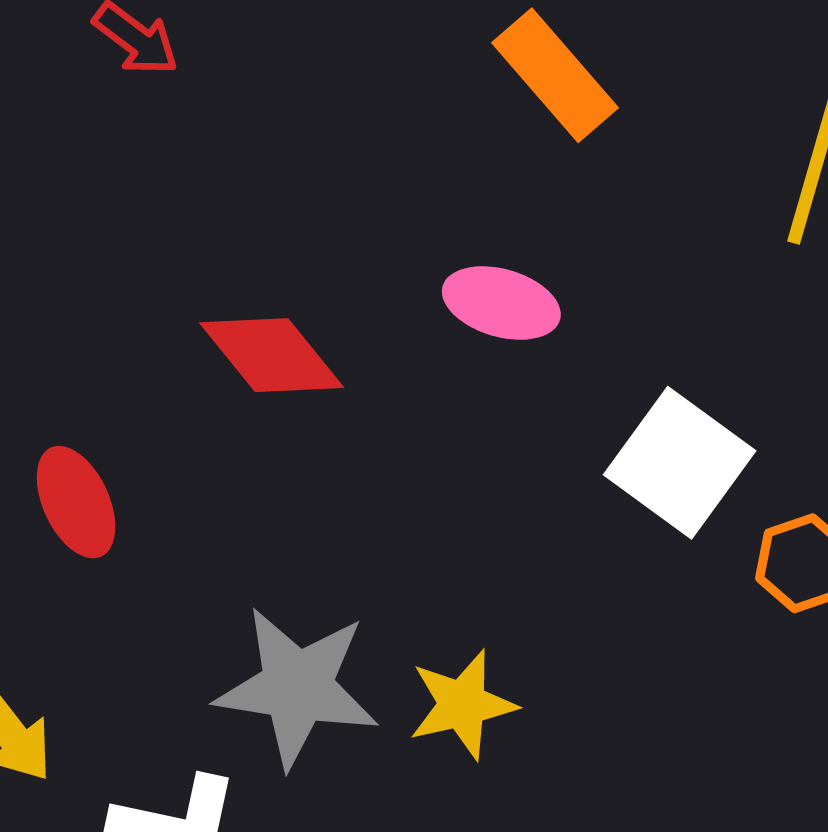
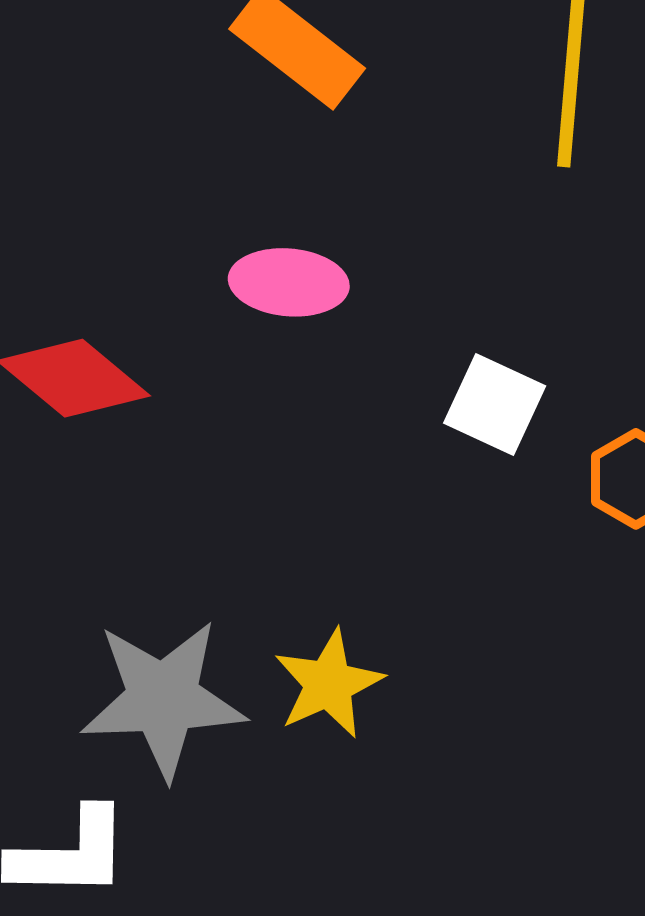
white square: (680, 463) -> (495, 404), size x0.7

